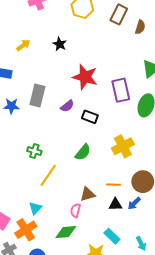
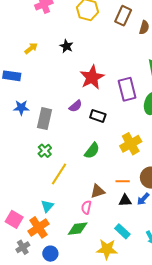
red star: (85, 77) -> (92, 77), turned 30
gray rectangle: (37, 95) -> (44, 119), moved
green cross: (34, 151) -> (45, 151), turned 32

